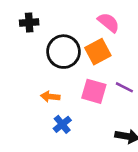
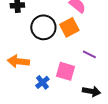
pink square: (94, 91) -> (65, 71), moved
orange arrow: (50, 97) -> (18, 61), moved, size x1.5

